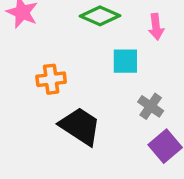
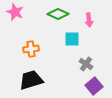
black trapezoid: (80, 126) -> (31, 80), moved, turned -50

